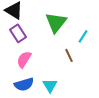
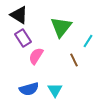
pink semicircle: (24, 59) -> (36, 56), moved

